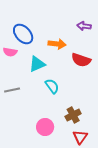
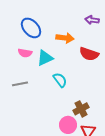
pink semicircle: (10, 52) -> (25, 53), moved
pink circle: (45, 127) -> (68, 125), moved

